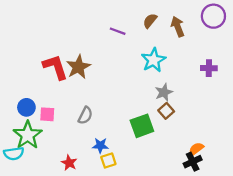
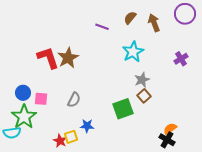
purple cross: (209, 68) -> (181, 59), turned -32
yellow square: (108, 160) -> (71, 137), moved
black cross: (193, 162) -> (167, 140), turned -35

